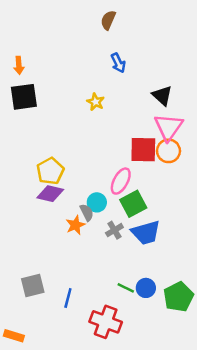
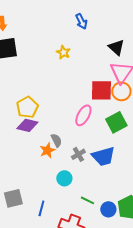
cyan circle: (97, 202) -> (64, 178), moved
green square: (133, 204) -> (116, 122), moved
blue circle: (146, 288) -> (108, 209), moved

